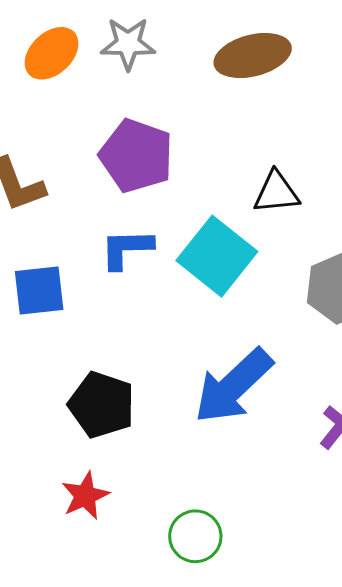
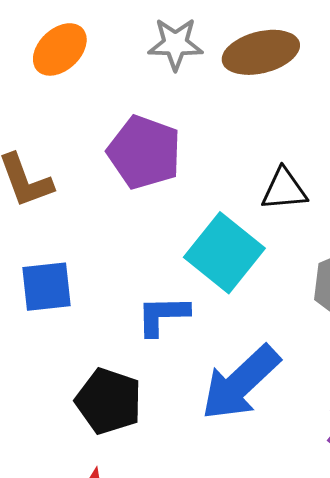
gray star: (128, 44) -> (175, 44), moved
blue L-shape: (126, 249) -> (163, 315), moved

